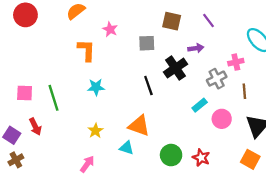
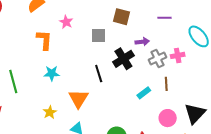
purple line: (208, 20) -> (164, 18), moved, turned -56
gray cross: (217, 79) -> (157, 58), moved
brown line: (244, 91) -> (166, 84), moved
pink circle: (222, 119) -> (168, 118), moved
orange triangle: (139, 126) -> (78, 99), moved, turned 40

